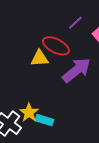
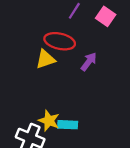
purple arrow: (77, 70) -> (89, 62), size x0.6

